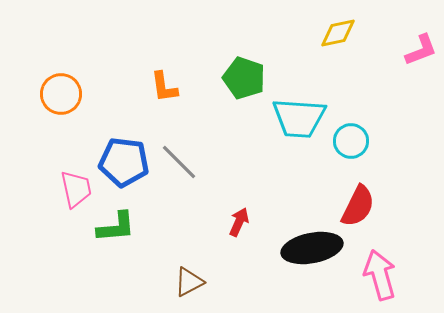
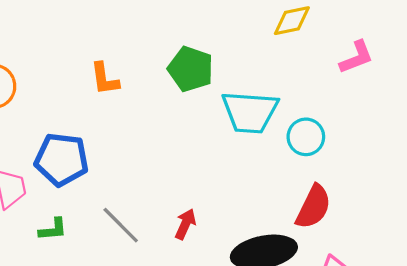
pink L-shape: (421, 50) -> (356, 57), moved
gray line: (179, 162) -> (121, 225), moved
green L-shape: (116, 227) -> (53, 229), size x0.7

